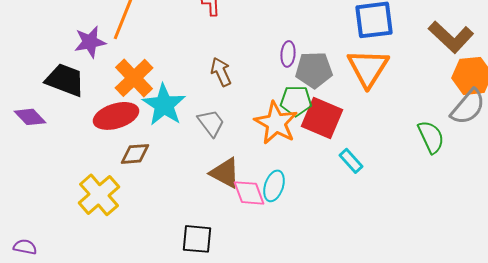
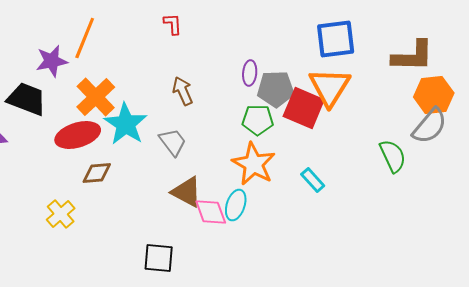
brown L-shape: (451, 37) -> (413, 56), turned -42
red square: (322, 118) -> (304, 108), moved
orange star: (276, 123) -> (254, 164), moved
yellow cross: (99, 195) -> (61, 214), size x0.7

